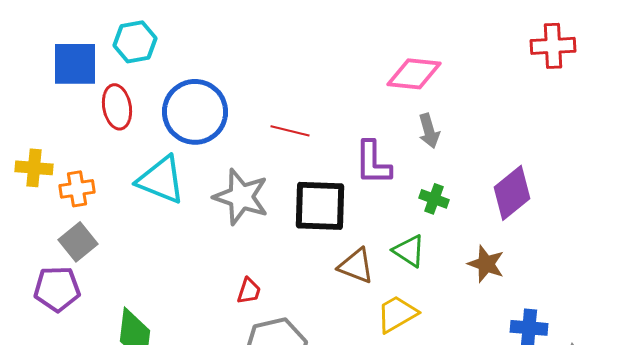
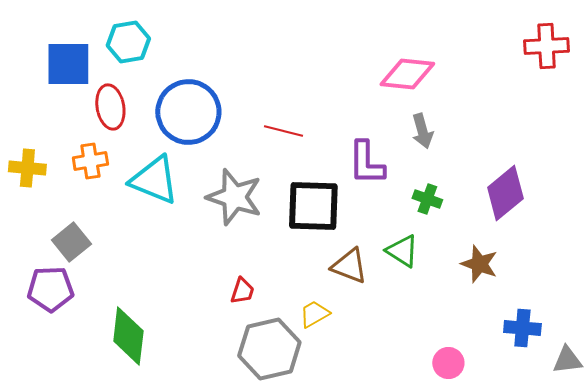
orange cross: (77, 189) -> (90, 161), moved
yellow trapezoid: (397, 314) -> (314, 314), moved, size x0.7

